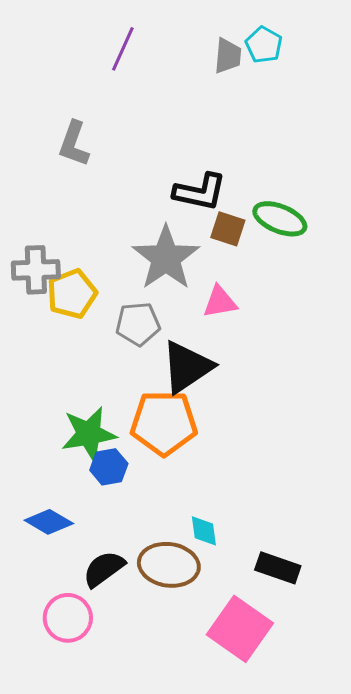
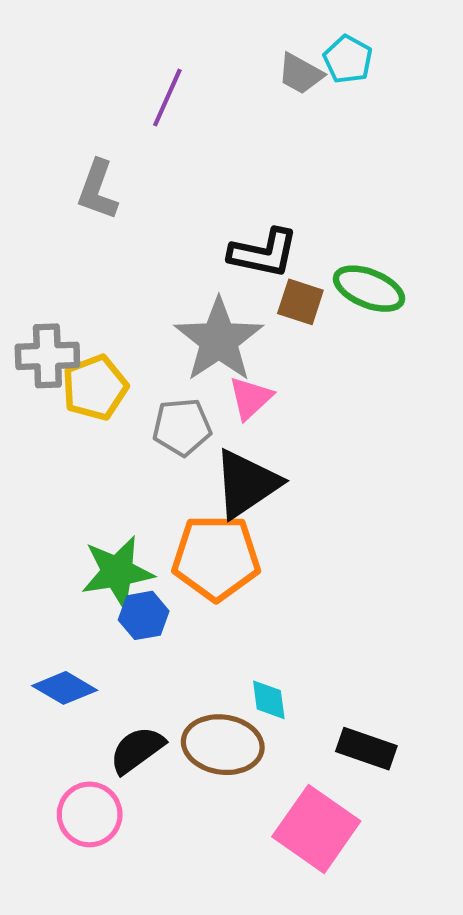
purple line: (123, 49) -> (167, 98), moved
gray trapezoid: (228, 56) -> (300, 74), turned 114
pink triangle: (220, 302) -> (250, 398), moved, turned -33

